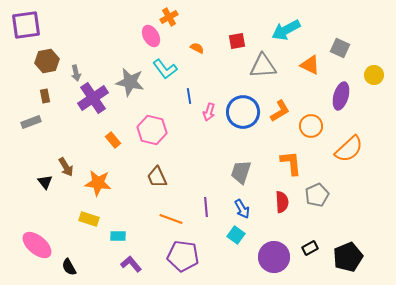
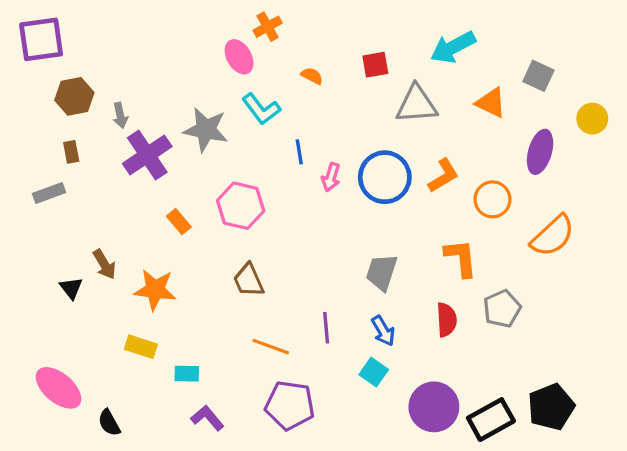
black rectangle: (310, 248) -> (491, 420), moved, size x1.8

